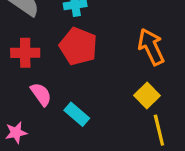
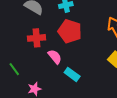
pink semicircle: (41, 94) -> (55, 57), moved

